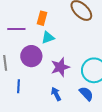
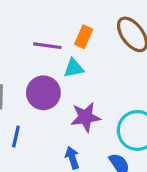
orange rectangle: (42, 18) -> (84, 37), moved
purple line: (16, 29) -> (47, 46), moved

